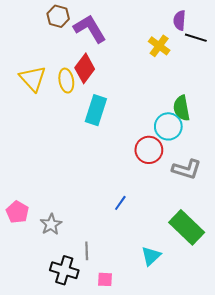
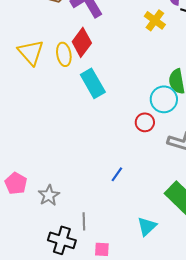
cyan rectangle: (96, 110) -> (93, 83), turned -48
red circle: (149, 150) -> (145, 122), size x0.7

